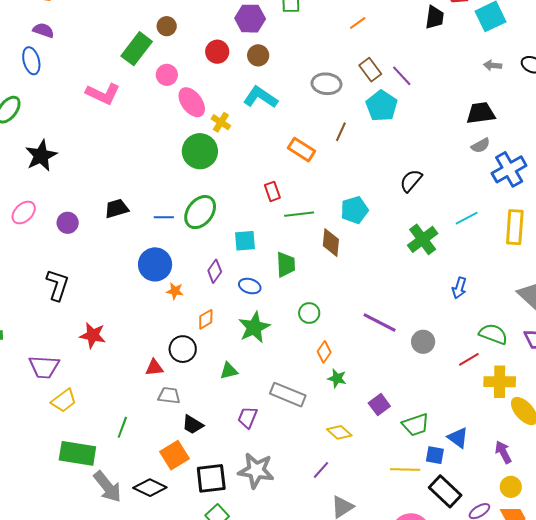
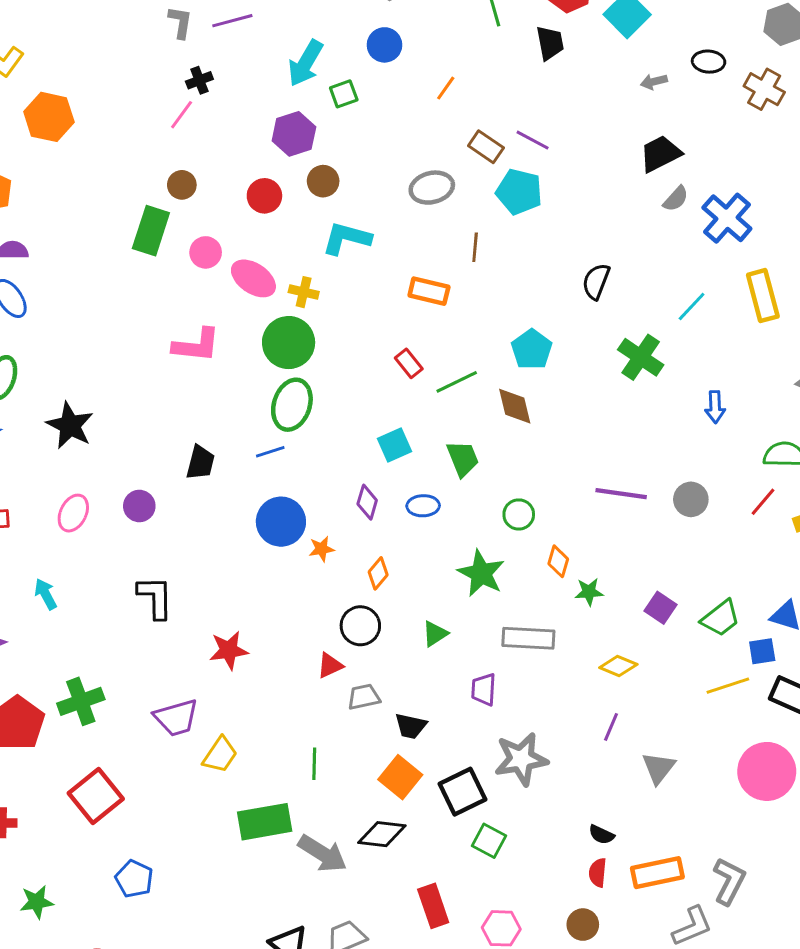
pink L-shape: (103, 94) -> (196, 345), moved
black trapezoid: (117, 208) -> (200, 462), turned 140
green ellipse: (200, 212) -> (292, 405), moved
green star: (254, 327) -> (481, 573), moved

